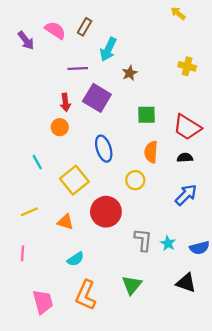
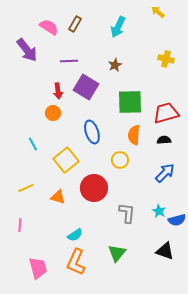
purple arrow: (26, 40) -> (27, 50), moved, size x1.4
cyan arrow: (108, 49) -> (118, 27), moved
green square: (147, 115) -> (130, 102), size x1.5
red trapezoid: (187, 127) -> (166, 113), turned 132
cyan star: (168, 243) -> (159, 211), moved
cyan semicircle: (76, 259) -> (75, 235), moved

